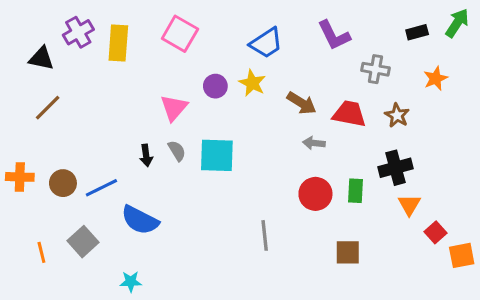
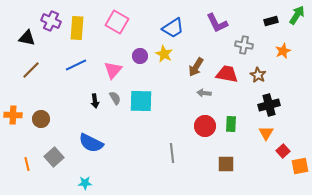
purple cross: (78, 32) -> (51, 21), turned -36
brown arrow: (302, 103) -> (196, 67), turned 90
black cross: (395, 168) -> (269, 105), moved
blue line: (101, 188) -> (76, 65), moved

